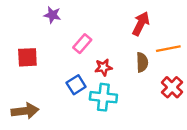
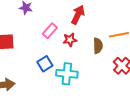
red arrow: (141, 24) -> (78, 15), moved
red star: (103, 67) -> (70, 40), moved

